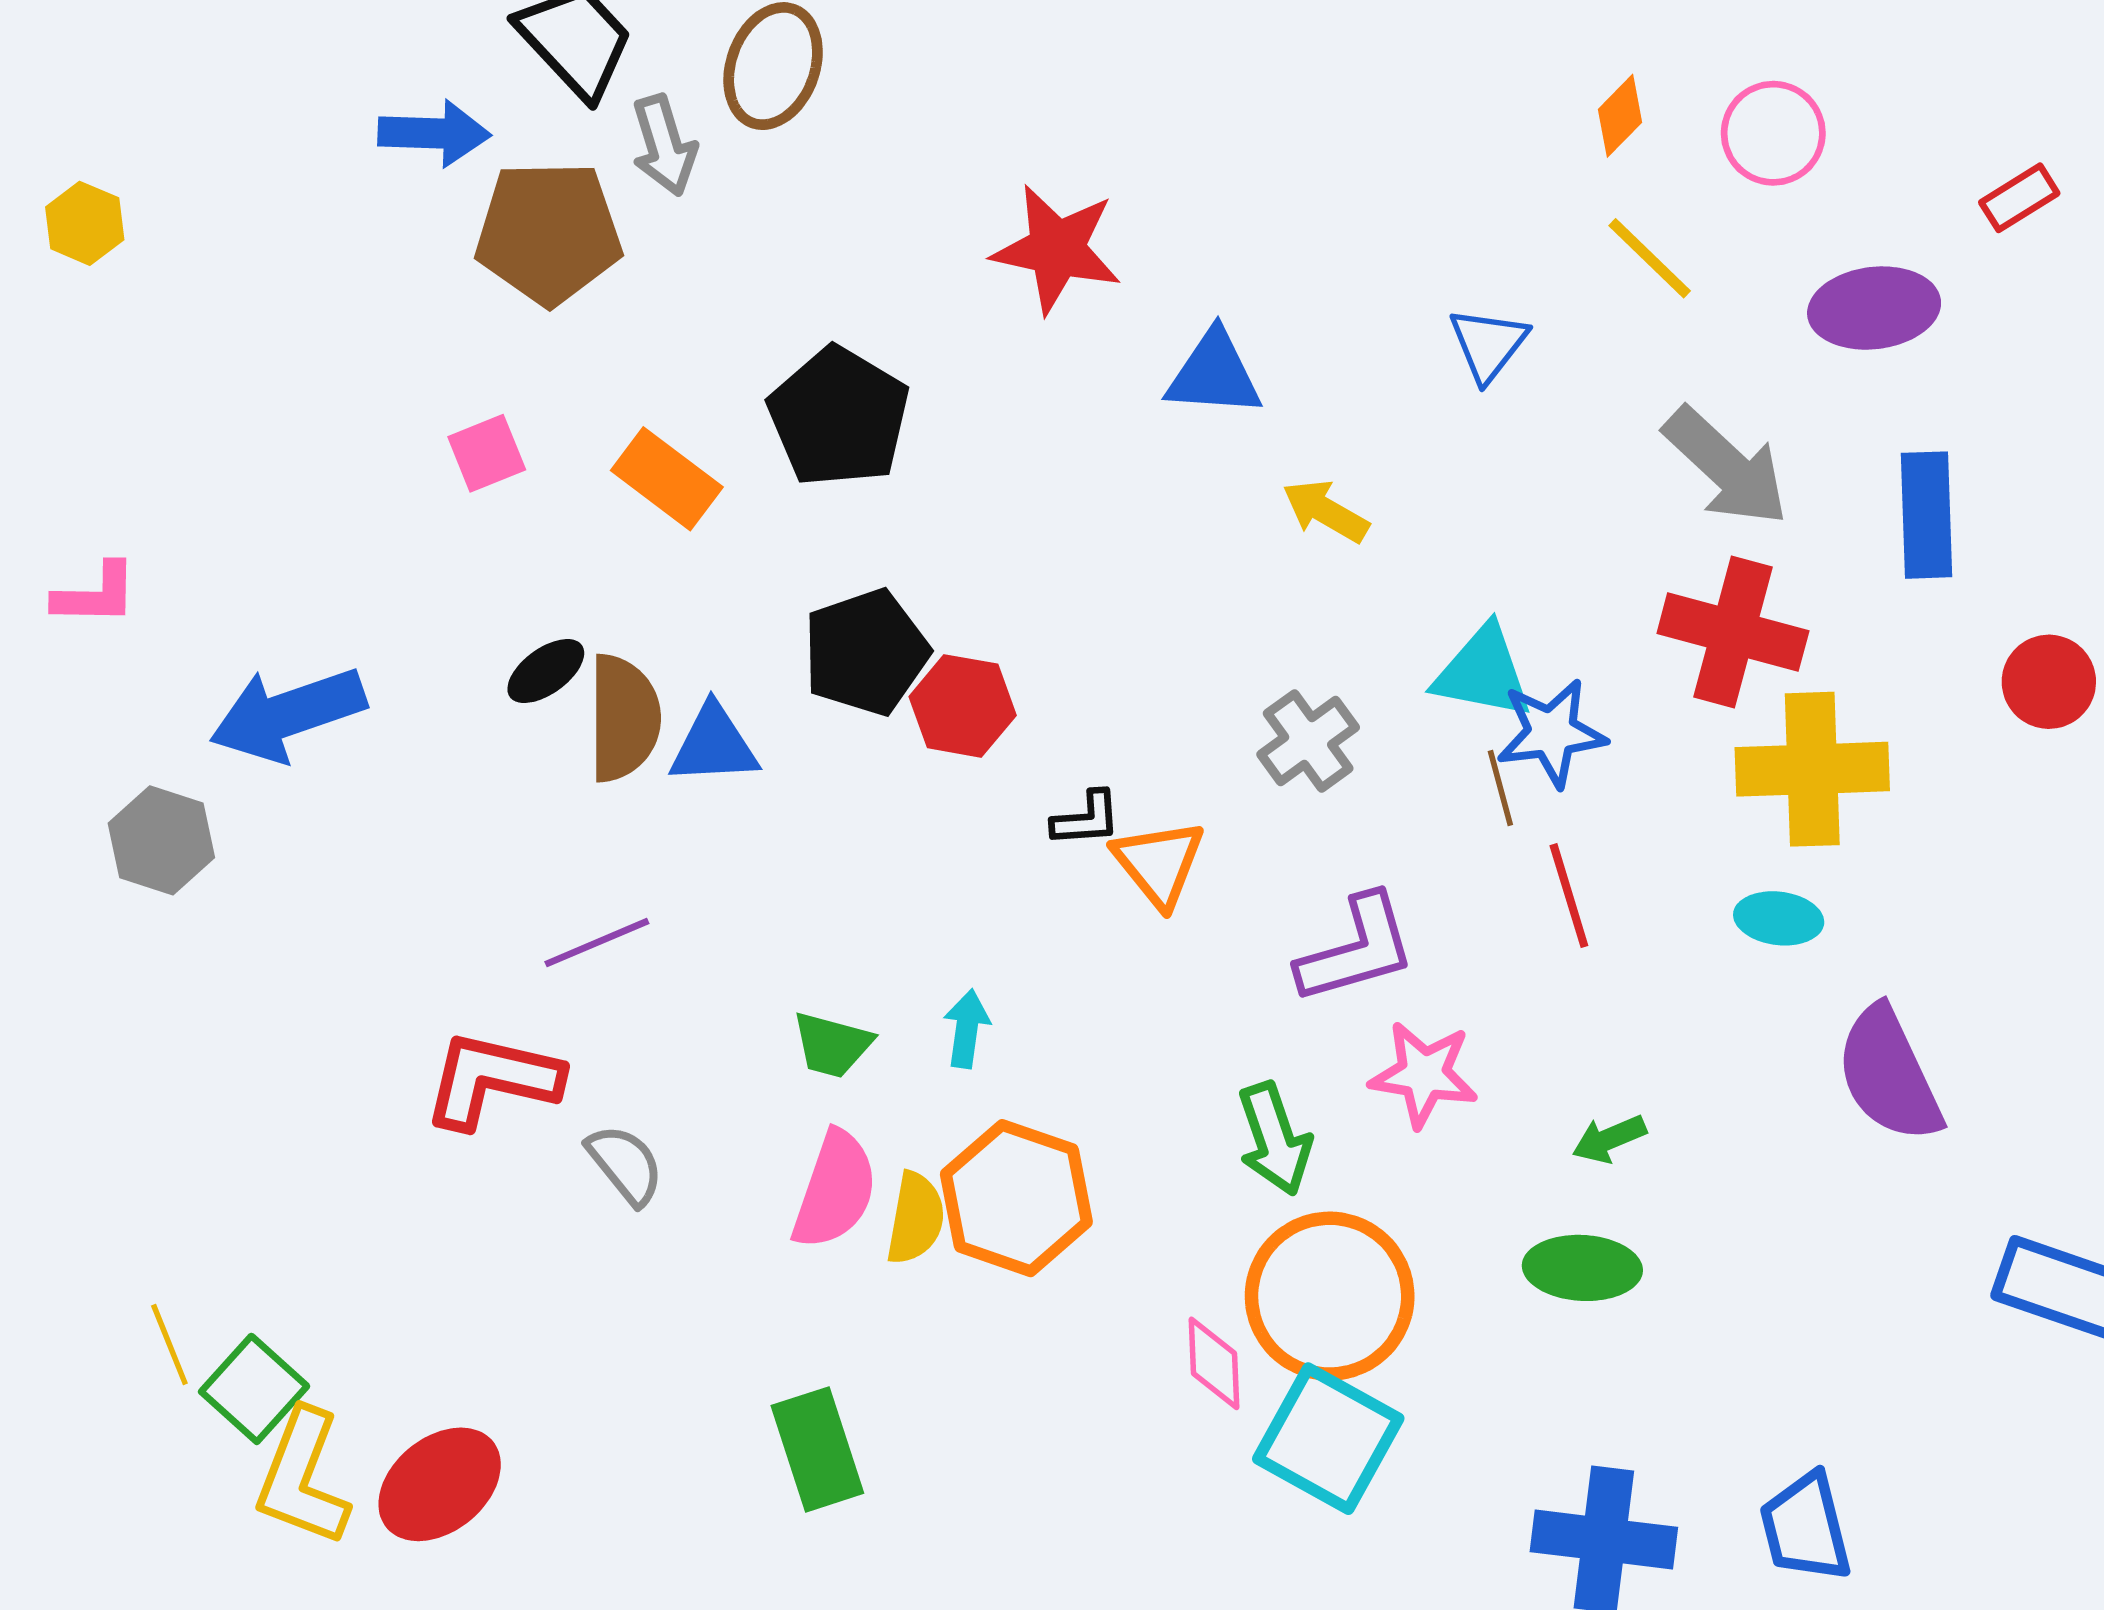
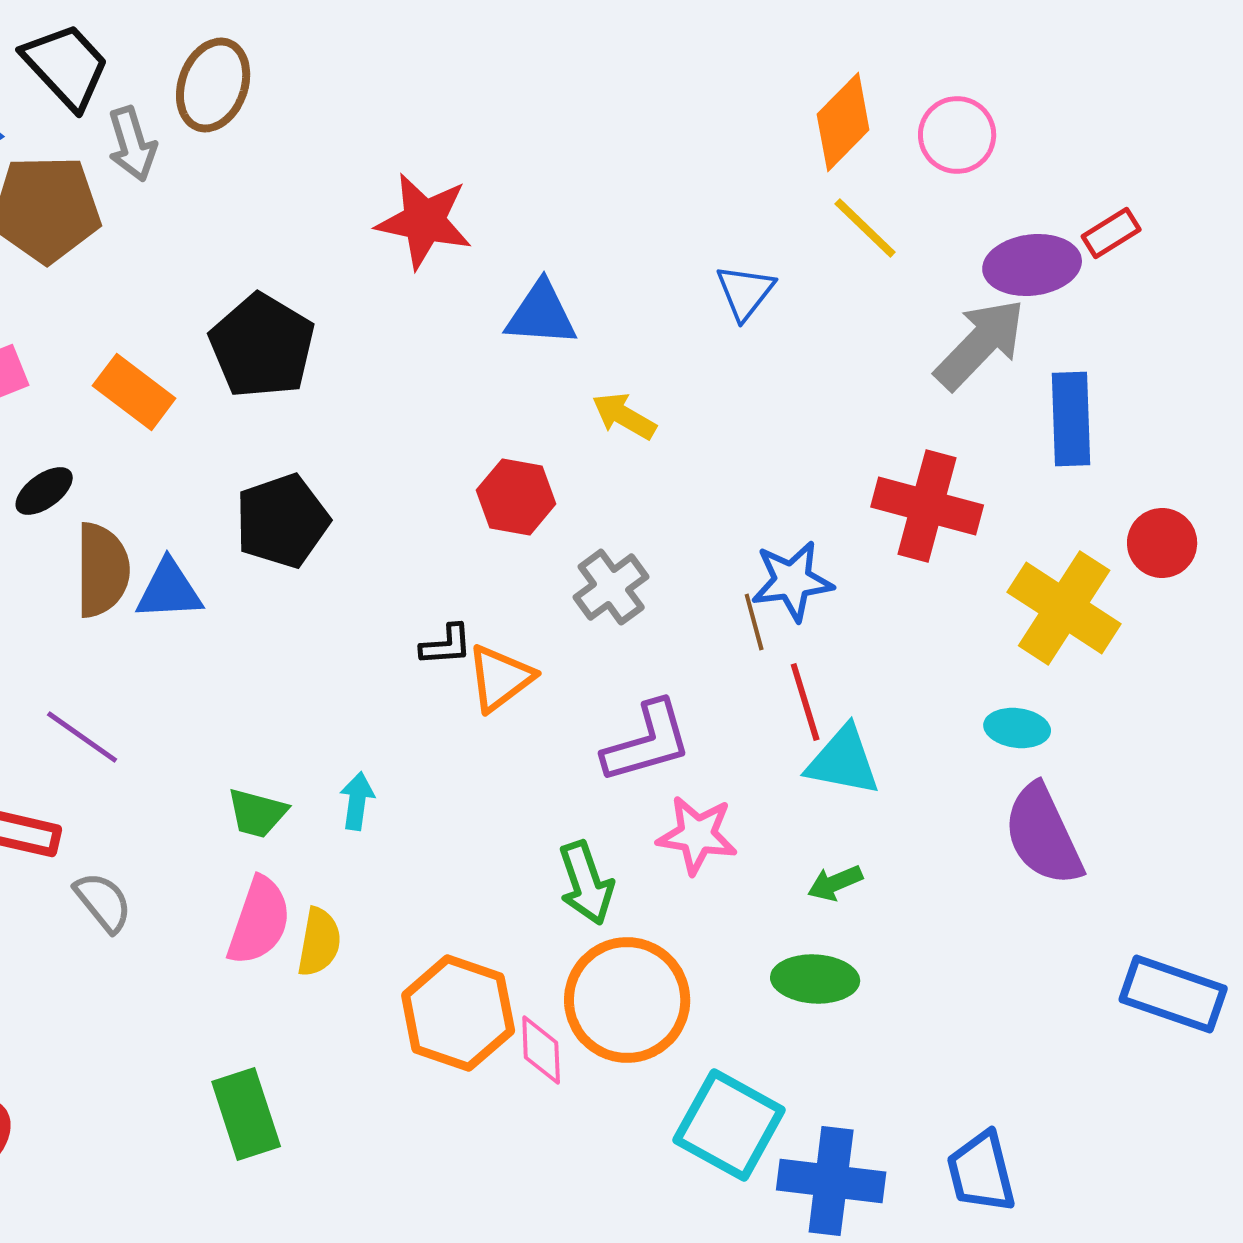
orange diamond: (1620, 116) -> (843, 122), size x1.6
red rectangle: (2019, 198) -> (1111, 233), moved
gray arrow: (1726, 467) -> (980, 344), moved, turned -89
black ellipse: (546, 671) -> (44, 491), moved
cyan triangle: (1483, 672) -> (843, 761), moved
red hexagon: (963, 706) -> (516, 497), moved
yellow cross: (1812, 769) -> (1064, 608), moved, turned 35
orange triangle: (1159, 863) -> (500, 678), turned 32
cyan ellipse: (1779, 918) -> (1017, 728), moved
purple line: (597, 943) -> (82, 737), turned 58
orange hexagon: (1016, 1198) -> (458, 1013), moved
cyan square: (1328, 1439) -> (729, 1125), moved

